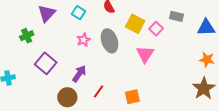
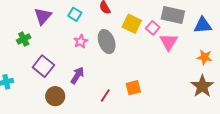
gray rectangle: (177, 16) -> (173, 15), size x1.6
pink triangle: (145, 54) -> (169, 42), moved
red line: (99, 91) -> (105, 96), moved
brown circle: (67, 97) -> (55, 96), moved
orange square: (132, 97) -> (133, 88), moved

